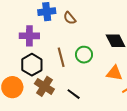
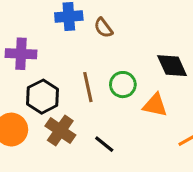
purple cross: (29, 36) -> (21, 54), moved
orange triangle: (114, 73) -> (155, 105), moved

